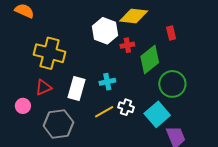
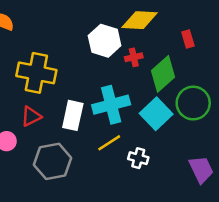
cyan cross: (107, 82) -> (111, 105), size x1.8
white cross: (126, 107) -> (138, 158), moved
cyan square: (157, 114) -> (156, 114), moved

